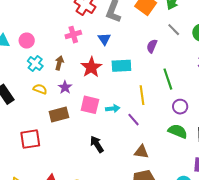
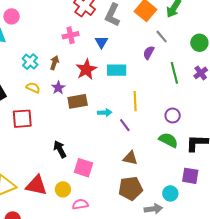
gray line: (174, 30) -> (162, 36), moved
pink circle: (27, 41) -> (12, 16), moved
green line: (168, 79) -> (174, 73), moved
pink square: (90, 105) -> (84, 168), moved
brown rectangle: (59, 115) -> (78, 101), moved
red square: (30, 139) -> (22, 119), moved
black arrow: (97, 144) -> (60, 149), moved

